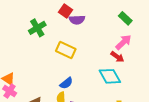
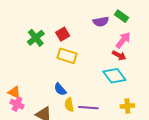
red square: (66, 11) -> (63, 34), moved, turned 32
purple semicircle: (77, 20) -> (101, 22), moved
blue semicircle: (66, 83) -> (60, 89), moved, turned 96

